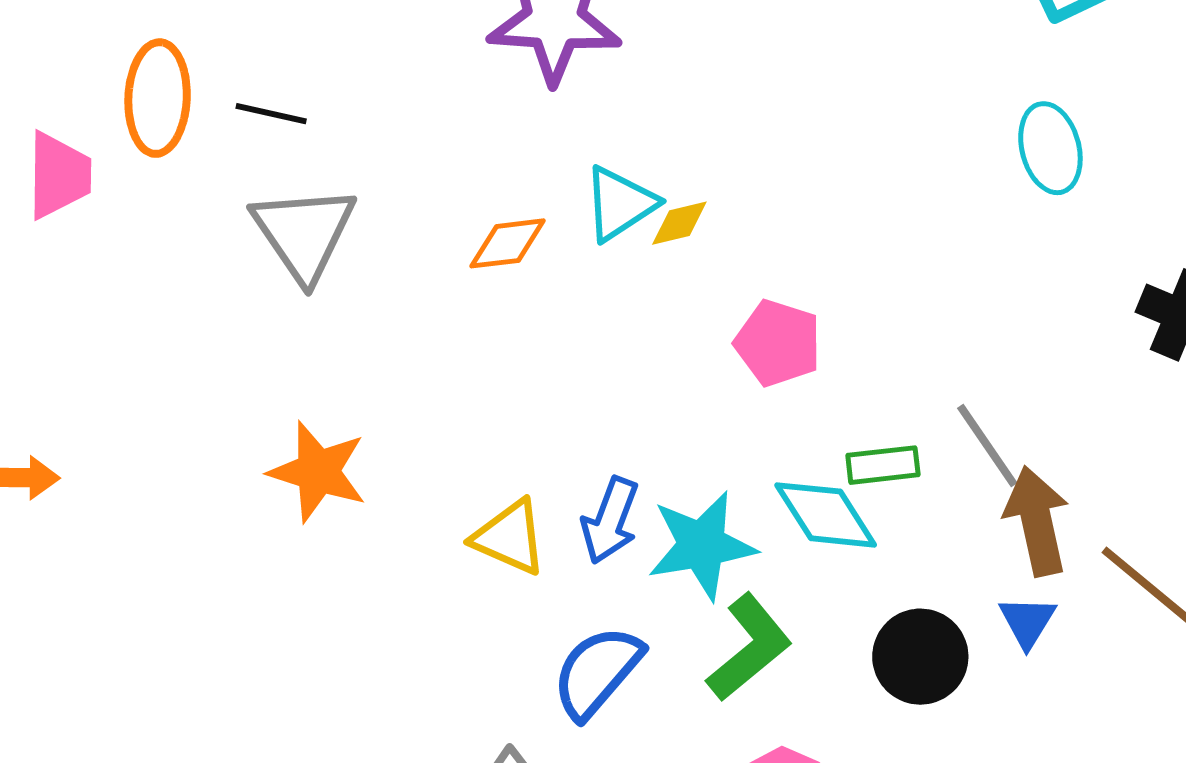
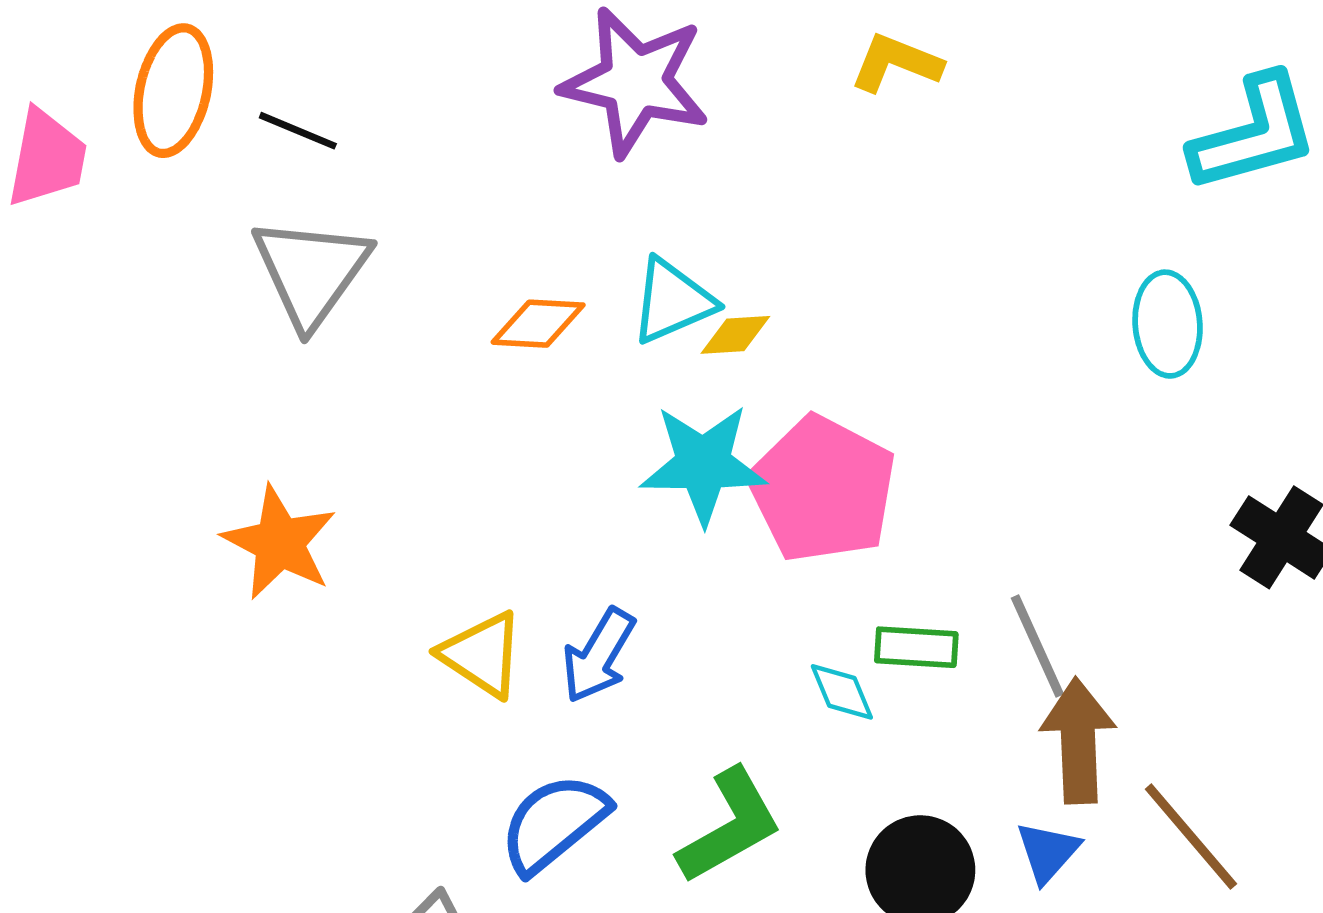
pink pentagon: (778, 343) -> (822, 489), size x1.5
cyan diamond: (826, 515) -> (842, 692), size x0.6
cyan star: (702, 545) -> (703, 464), moved

